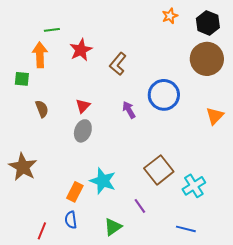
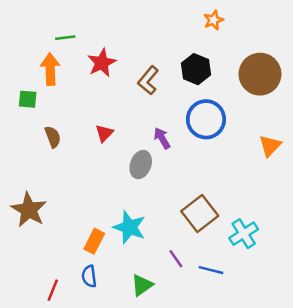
black hexagon: (208, 23) -> (196, 69), moved
gray ellipse: (83, 131) -> (141, 165), moved
blue line: (186, 229) -> (211, 270), moved

